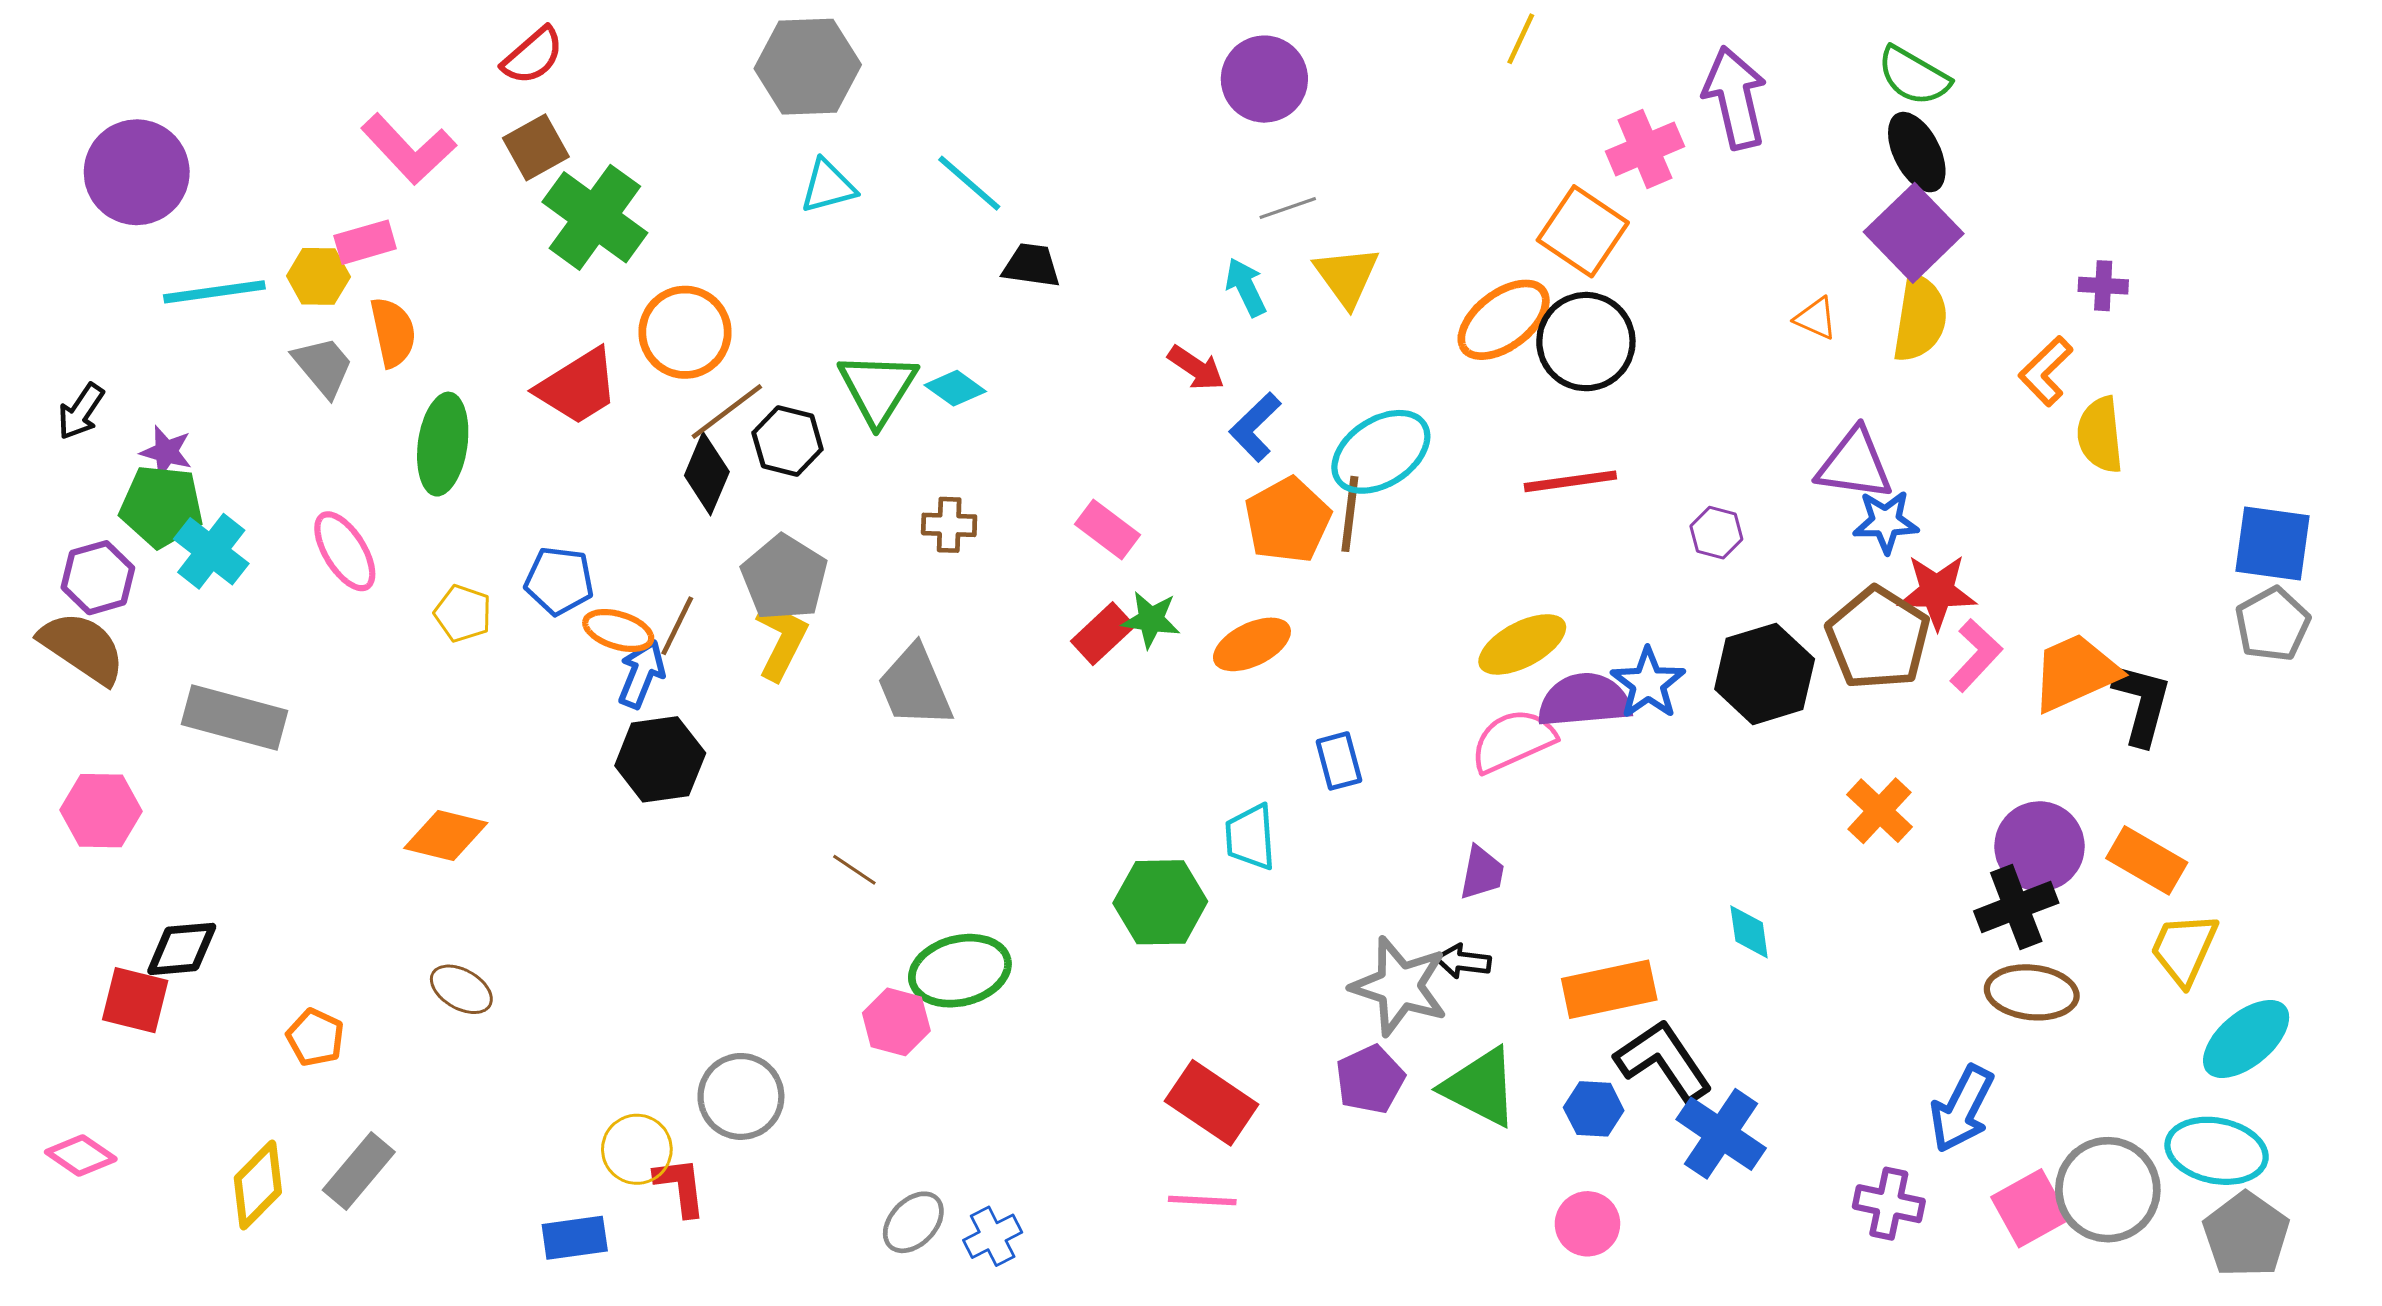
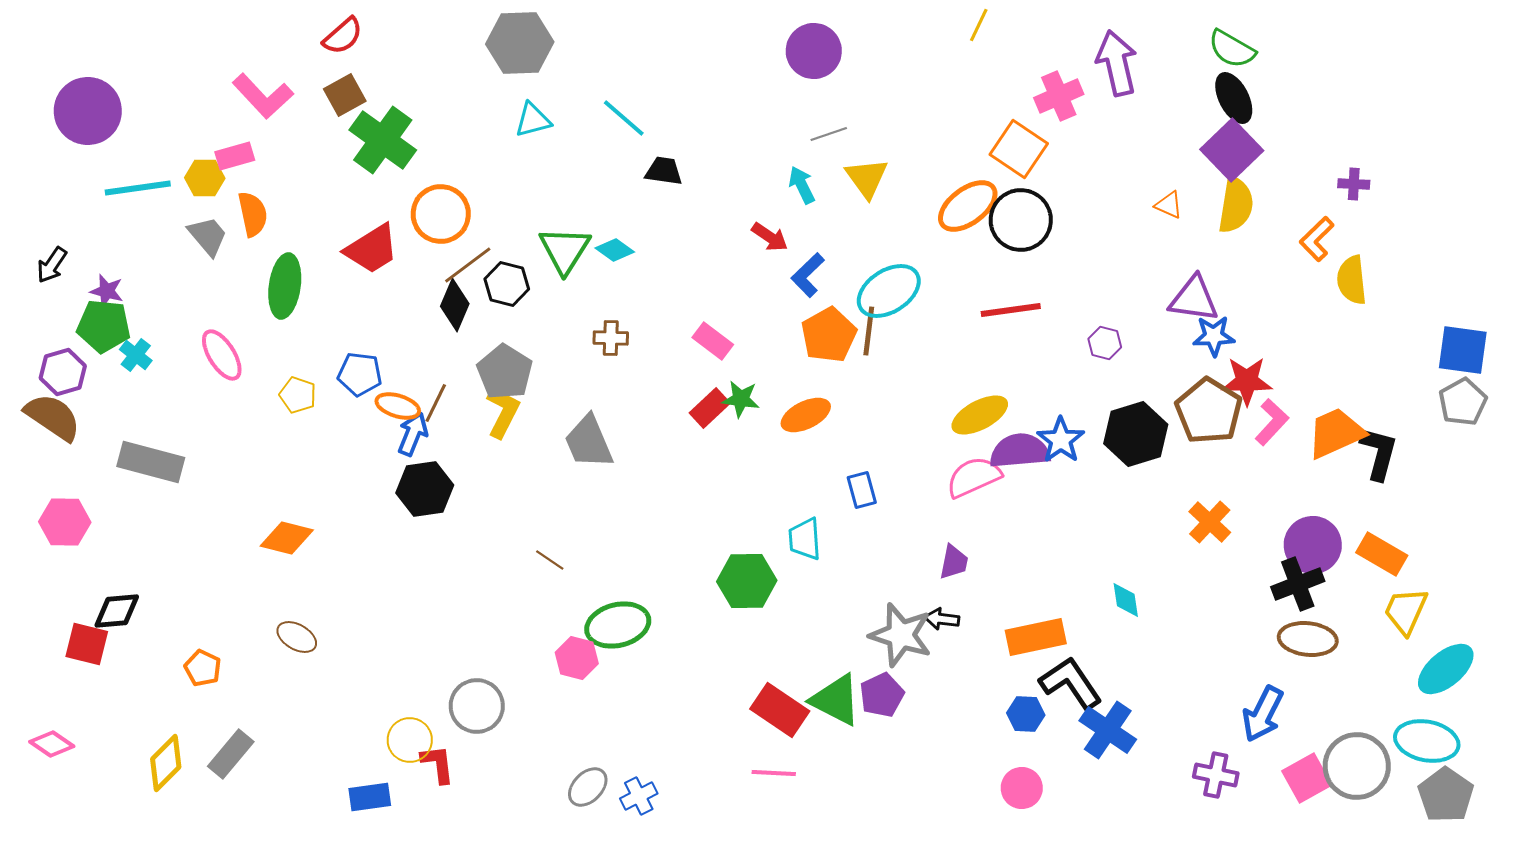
cyan cross: (211, 551) -> (136, 355), size x0.7
green triangle: (1480, 1087) -> (836, 700), moved

